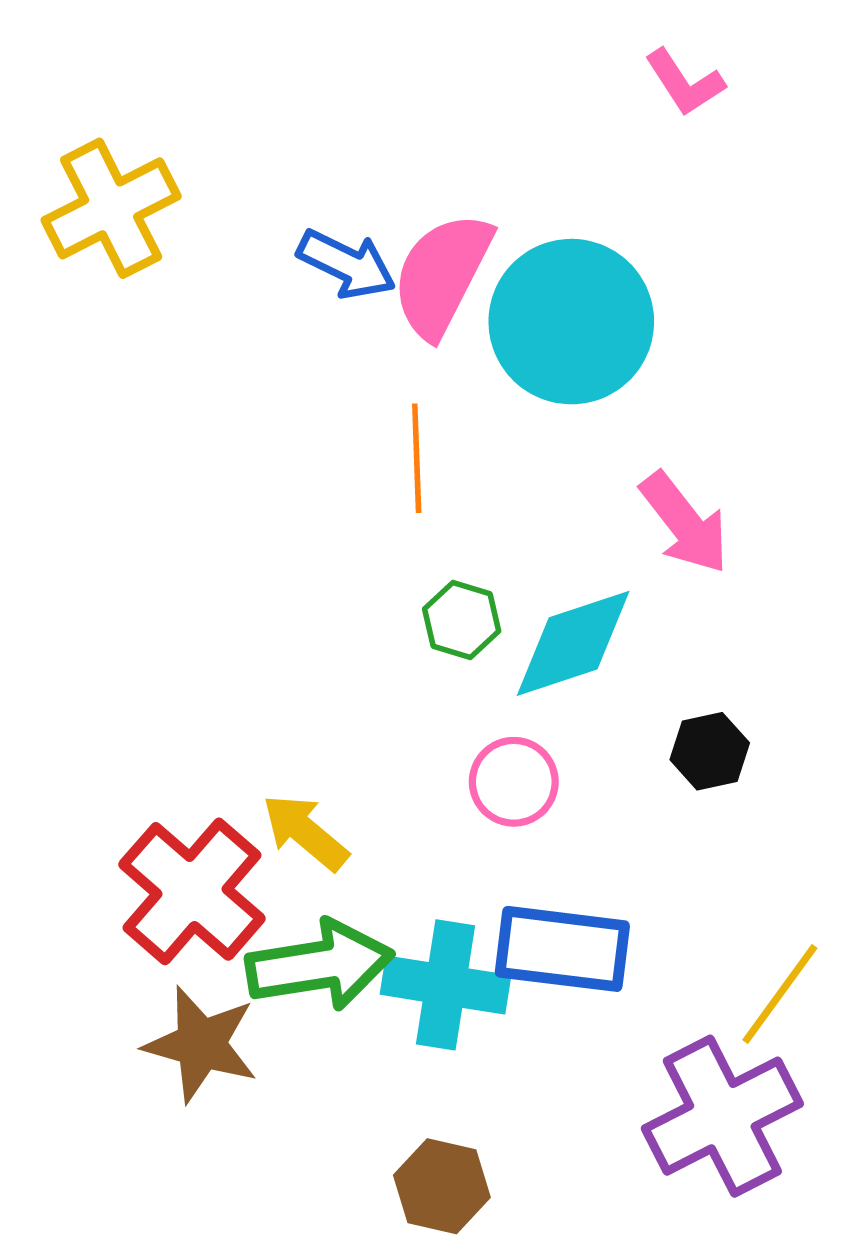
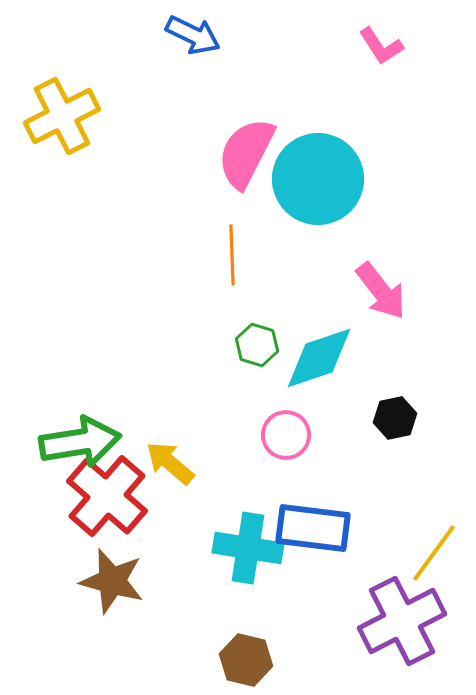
blue arrow: (347, 264) -> (193, 35), moved
green arrow: (320, 965) -> (80, 442), moved

